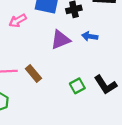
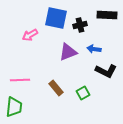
brown rectangle: (33, 73) -> (56, 88), moved
black L-shape: (105, 85) -> (106, 71), moved, turned -30

